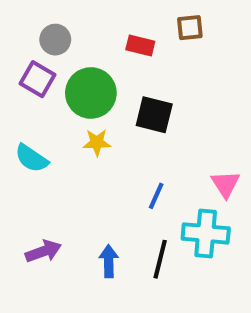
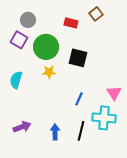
brown square: (190, 28) -> (96, 14), turned -32
cyan semicircle: (32, 158) -> (16, 80), turned 72

